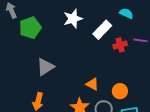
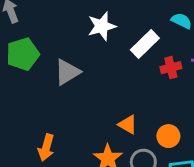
green pentagon: (30, 28) -> (23, 54), moved
gray triangle: (45, 67) -> (67, 72), moved

